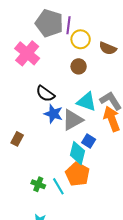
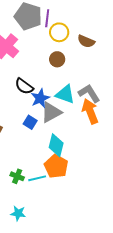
blue star: (53, 114) -> (40, 98), moved, turned 30
blue square: (89, 141) -> (30, 122), moved
cyan line: (58, 186) -> (37, 178), turned -72

